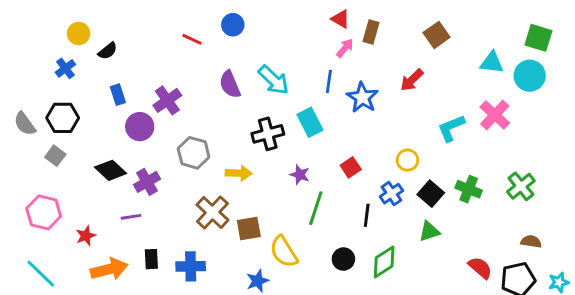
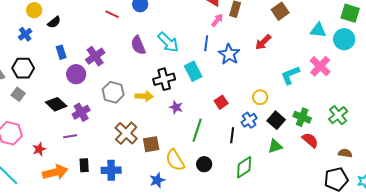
yellow arrow: (239, 173) -> (144, 96), moved
purple star: (300, 175) -> (176, 107), moved
black circle: (343, 259) -> (204, 164), moved
red semicircle: (480, 268) -> (310, 140), moved

